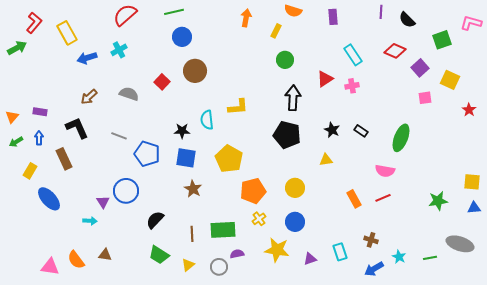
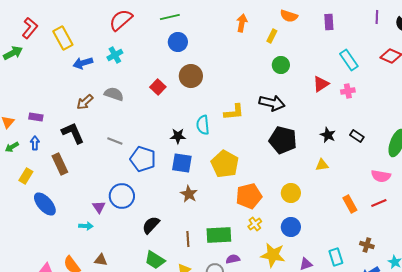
gray semicircle: (129, 94) -> (114, 94), moved
black arrow: (293, 98) -> (272, 103), moved, turned 100

